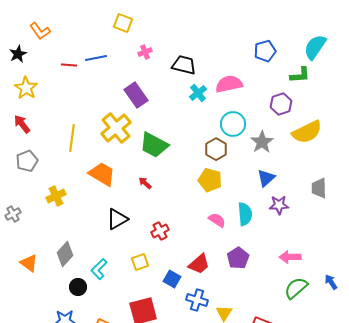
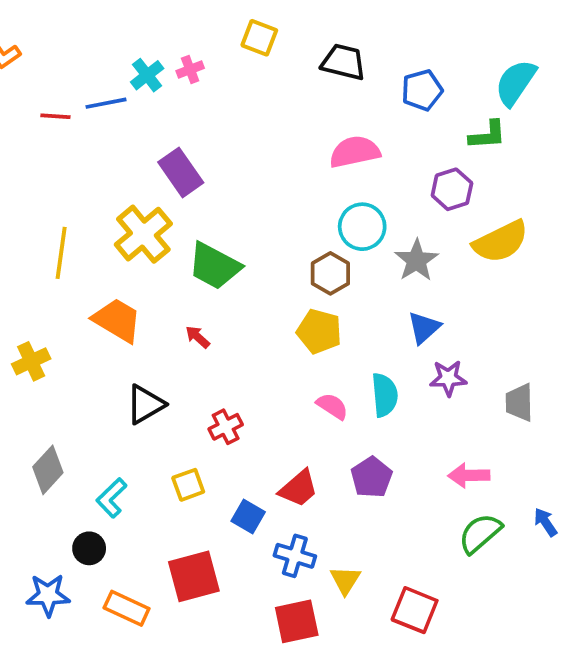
yellow square: (123, 23) -> (259, 38), moved
pink cross: (145, 52) -> (190, 70), moved
black trapezoid: (184, 65) -> (343, 62), moved
cyan cross: (198, 93) -> (147, 75), moved
gray trapezoid: (319, 188) -> (519, 402), moved
black circle: (78, 287) -> (89, 548), moved

